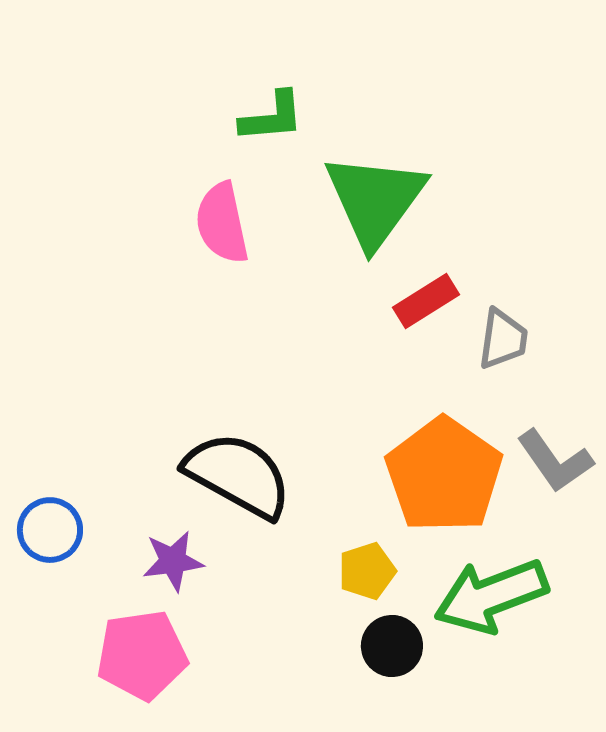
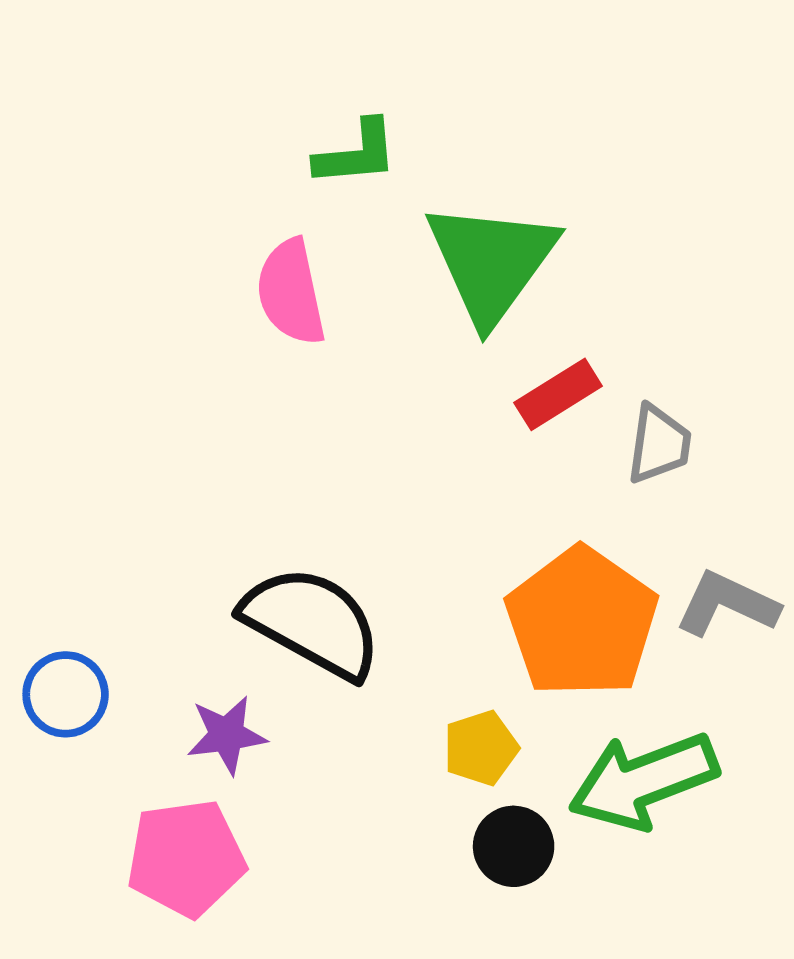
gray L-shape: (555, 461) -> (727, 604), turned 150

